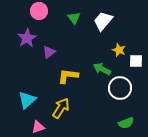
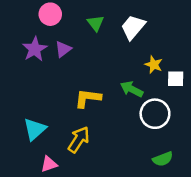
purple triangle: (49, 52) -> (63, 49), moved

